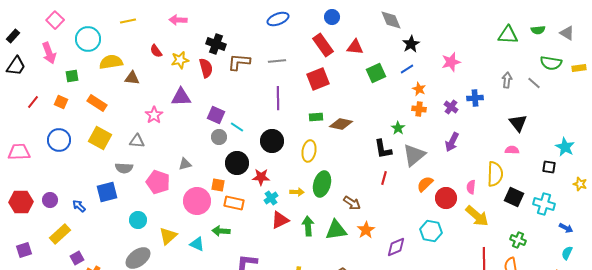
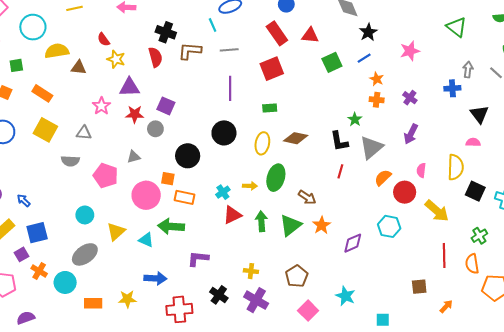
green triangle: (508, 35) -> (457, 27), moved, turned 35
yellow star: (180, 60) -> (116, 59), moved, turned 30
blue cross: (475, 98) -> (452, 88), moved
brown diamond: (341, 124) -> (296, 138), moved
cyan line: (237, 127) -> (213, 25), moved, turned 32
gray circle: (219, 137) -> (155, 129), moved
red star: (261, 177) -> (135, 114), moved
pink semicircle: (471, 187) -> (421, 170), moved
blue square: (107, 192) -> (37, 233), moved
green triangle: (336, 230) -> (290, 225), turned -30
green arrow: (221, 231) -> (171, 226), size x1.4
green cross: (518, 240) -> (479, 236), turned 35

